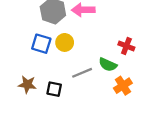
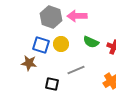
green semicircle: (108, 65) -> (91, 42), moved
brown star: (27, 84) -> (29, 63), moved

